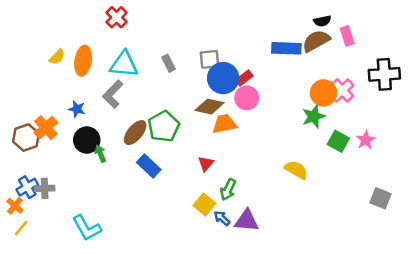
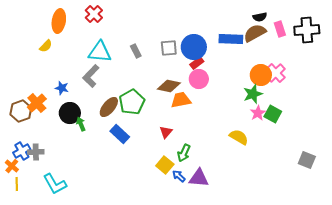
orange ellipse: (83, 61) -> (59, 21), moved
black cross: (384, 74) -> (307, 30), moved
blue circle: (223, 78) -> (194, 47), moved
pink star: (366, 140) -> (258, 113), moved
yellow line: (21, 228) -> (17, 184), turned -40
cyan L-shape: (87, 228) -> (55, 184), moved

